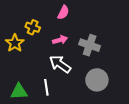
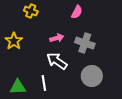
pink semicircle: (63, 12) -> (77, 12), moved
yellow cross: (33, 27) -> (31, 11), moved

